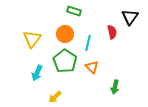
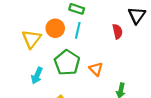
orange circle: (65, 34) -> (55, 28), moved
cyan line: (88, 43) -> (78, 30), moved

